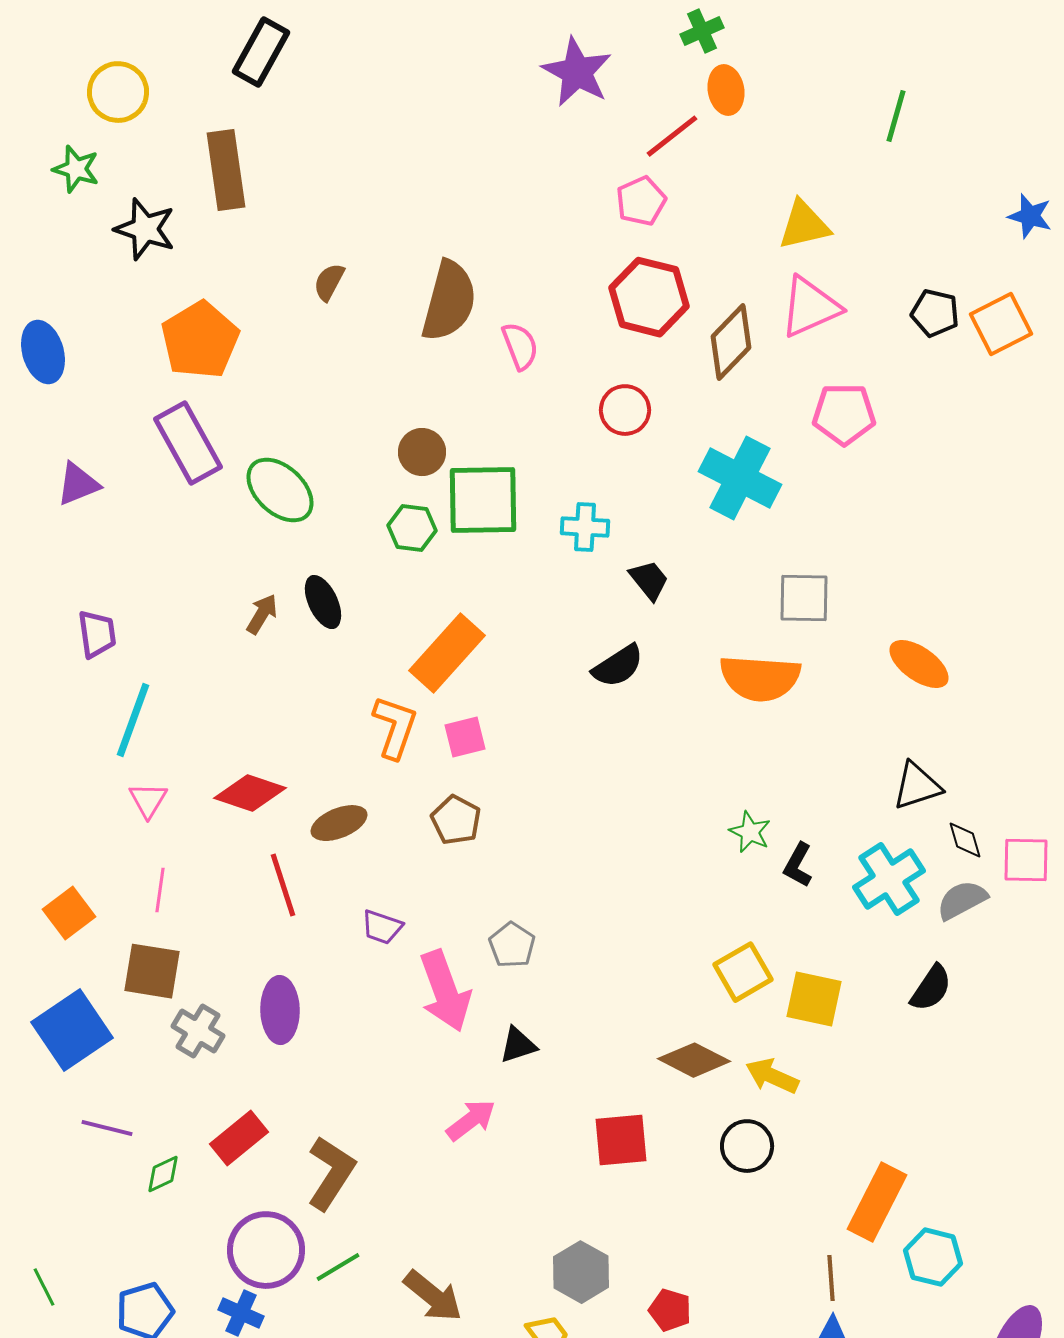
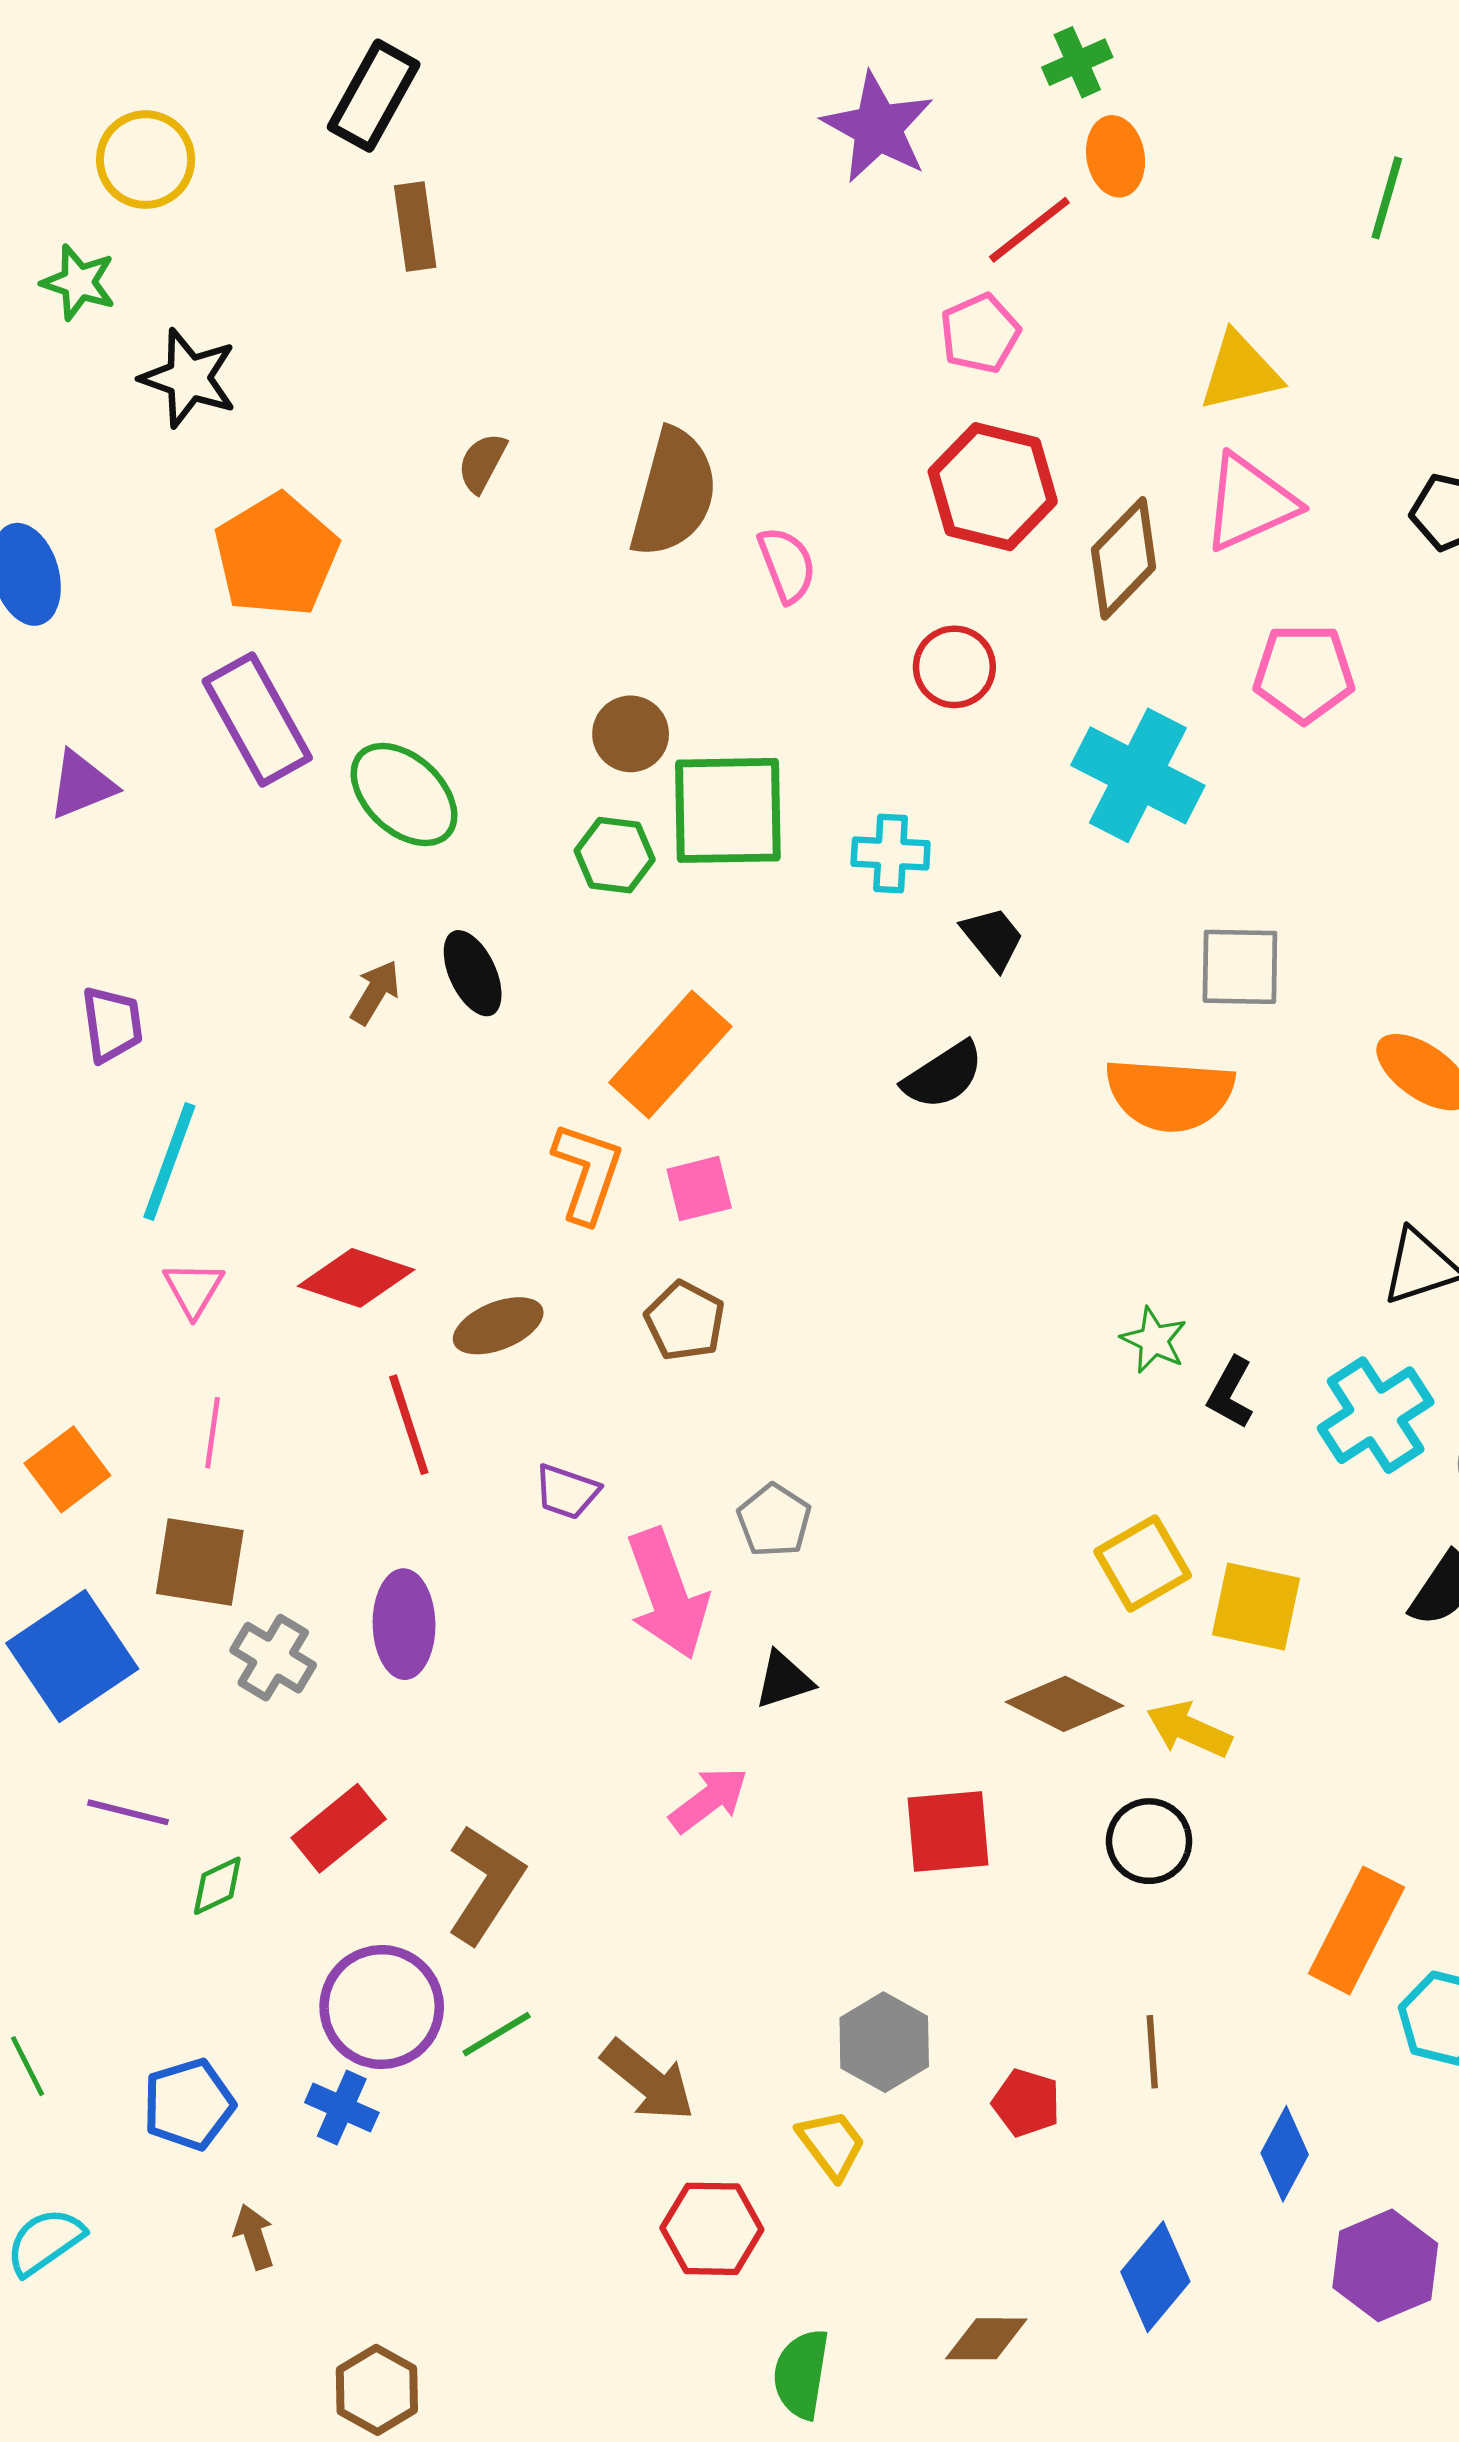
brown rectangle: (226, 170) -> (415, 227), moved, size x0.7
brown line: (831, 1278) -> (1152, 2052), moved

